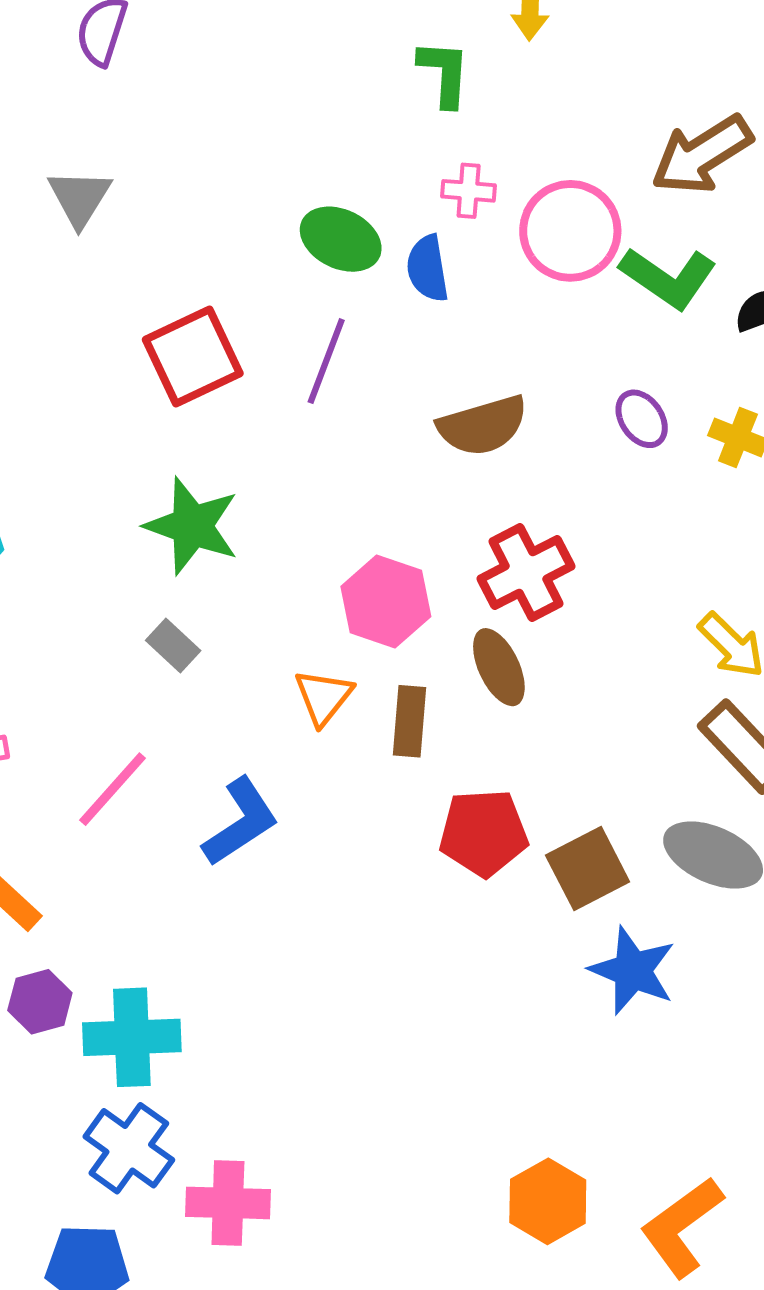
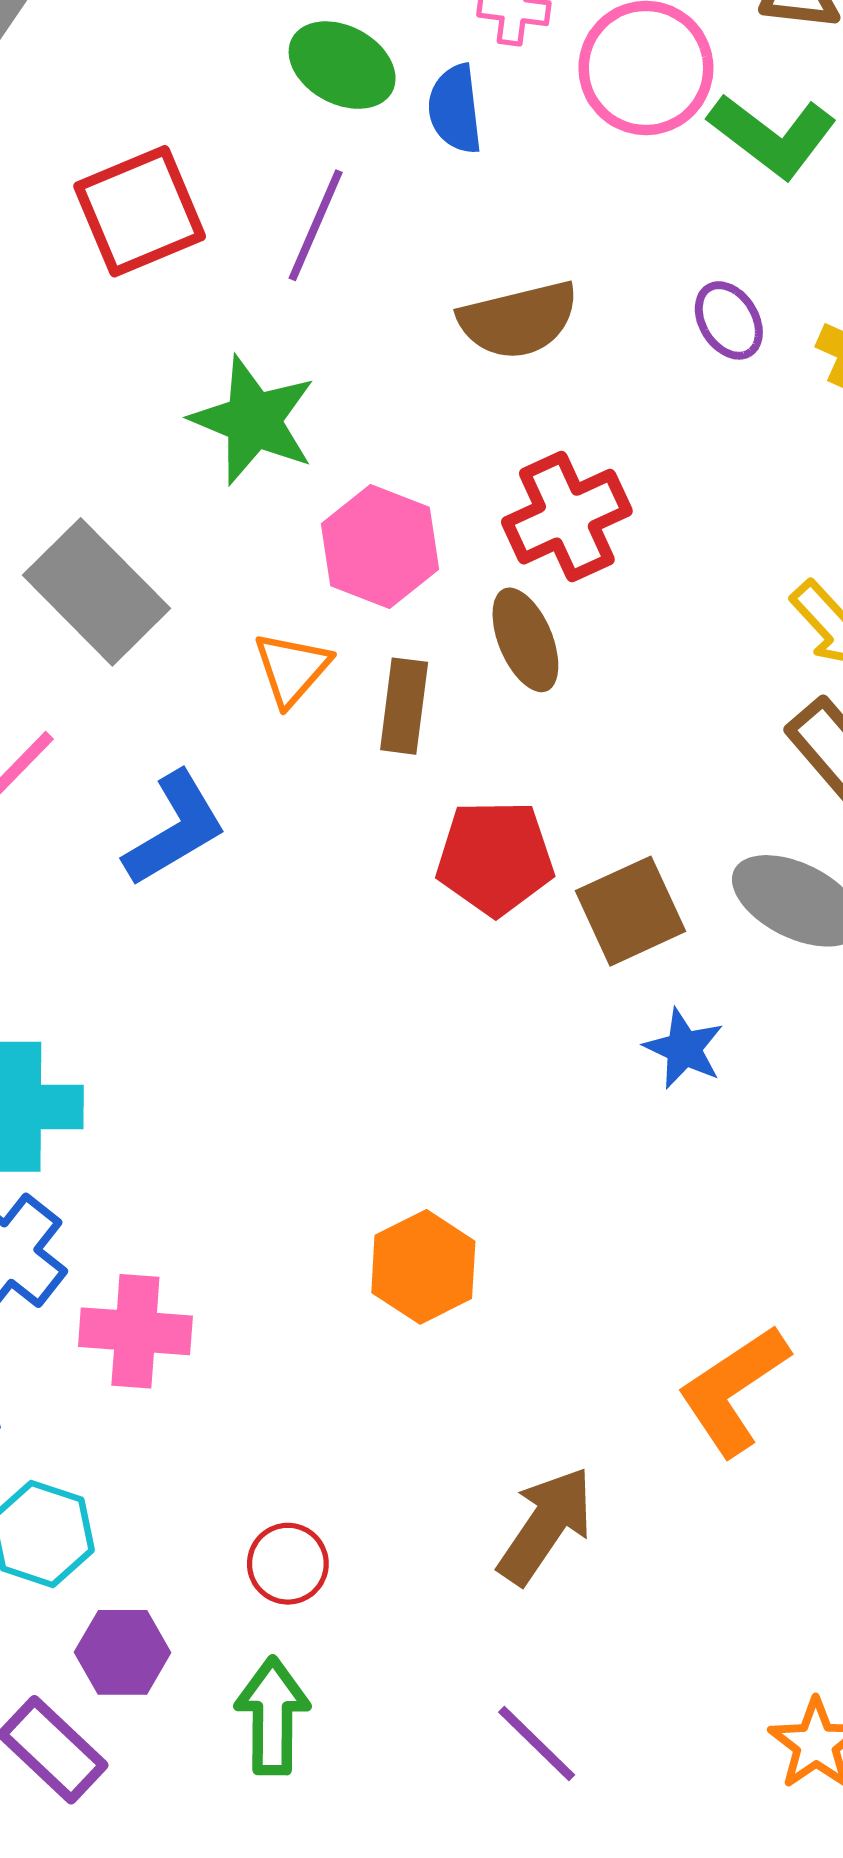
green star: (192, 526) -> (253, 420), moved
gray rectangle: (173, 646) -> (96, 592), size x2.0
blue star: (633, 971) -> (684, 1049), size x0.7
orange hexagon: (548, 1201) -> (423, 1267), moved

